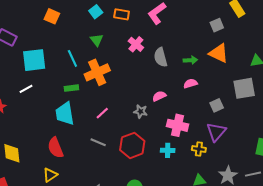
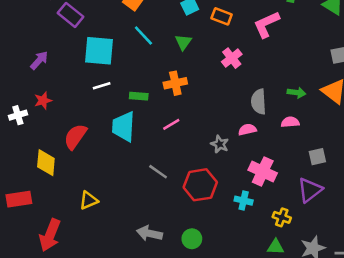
gray semicircle: (161, 57) -> (259, 102), moved
cyan line: (72, 58) -> (143, 36), moved, turned -30
orange cross: (97, 72) -> (175, 83), size x0.7
white line: (26, 89) -> (102, 86), moved
pink line: (102, 113) -> (171, 124), moved
red semicircle: (56, 148) -> (75, 137), moved, turned 45
yellow cross: (199, 149) -> (282, 217), moved

